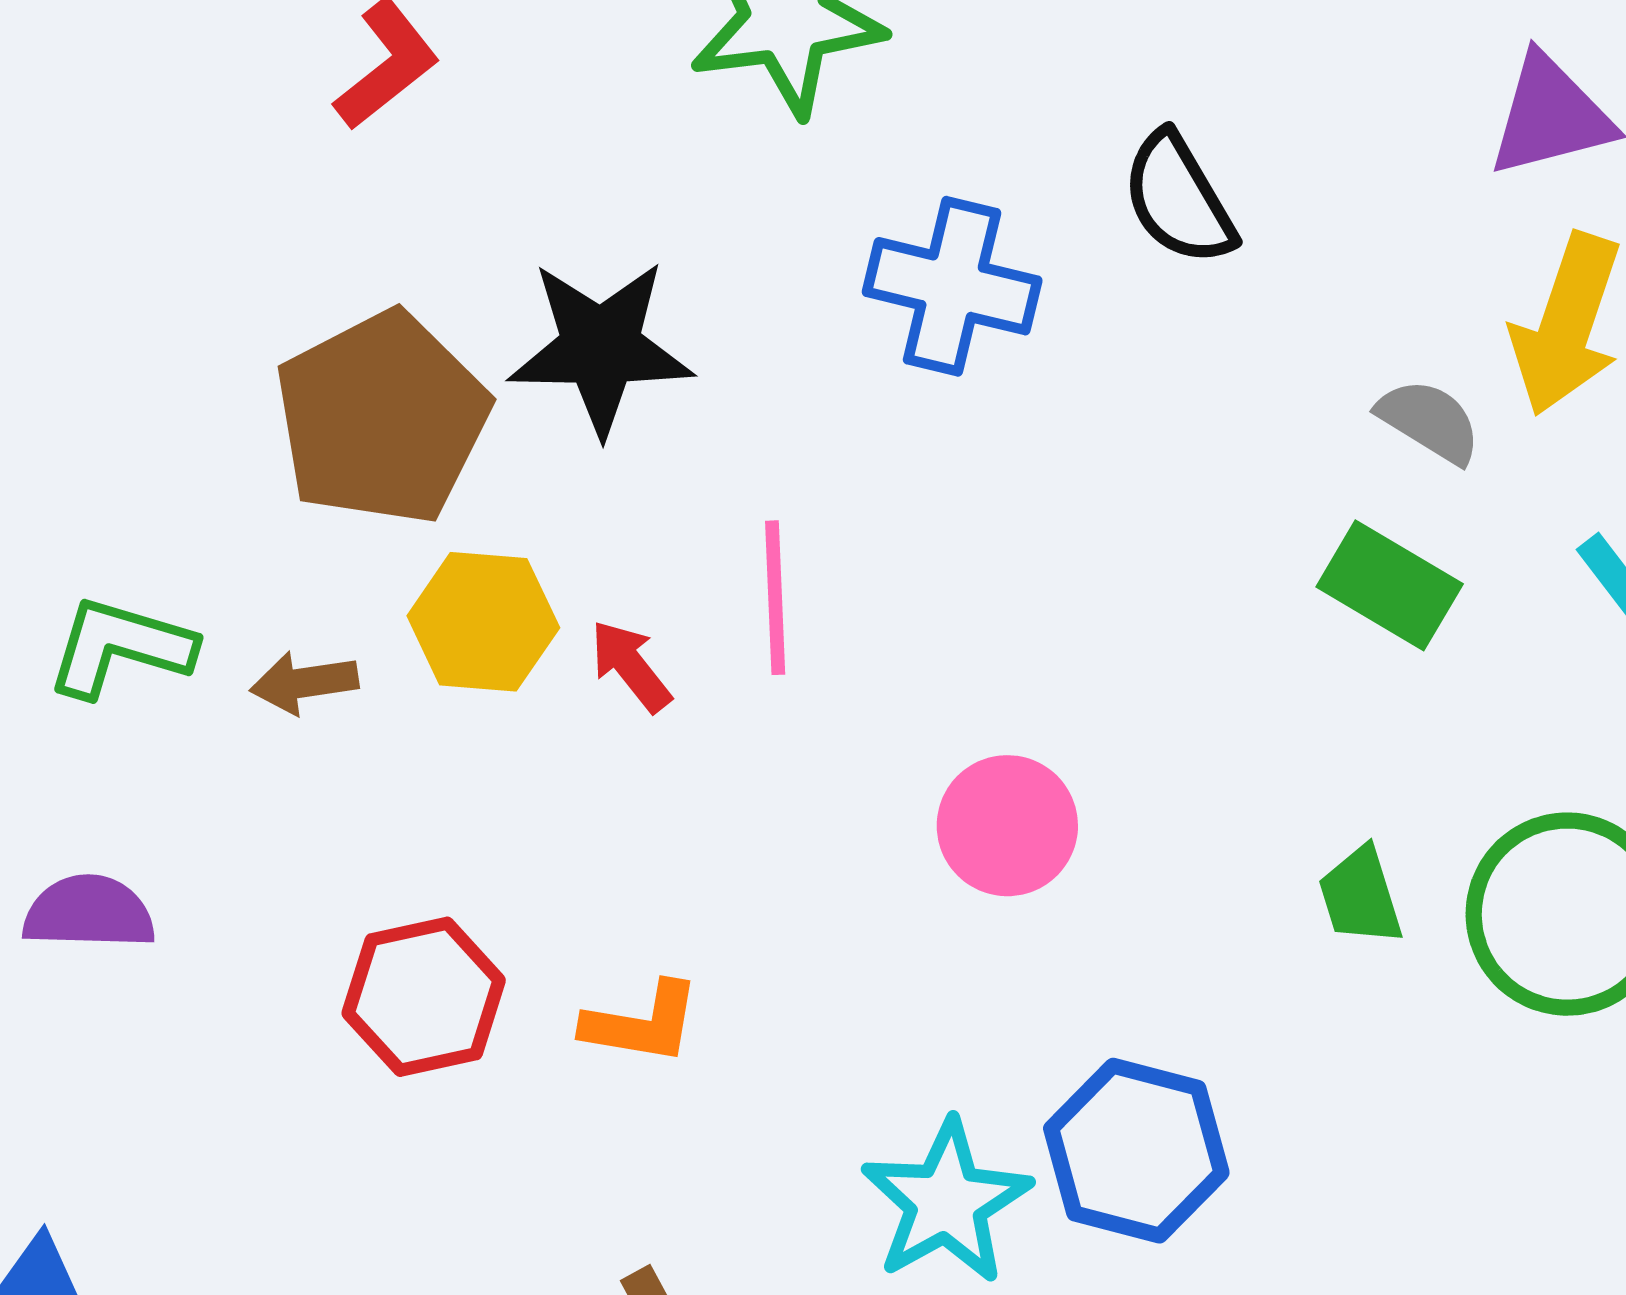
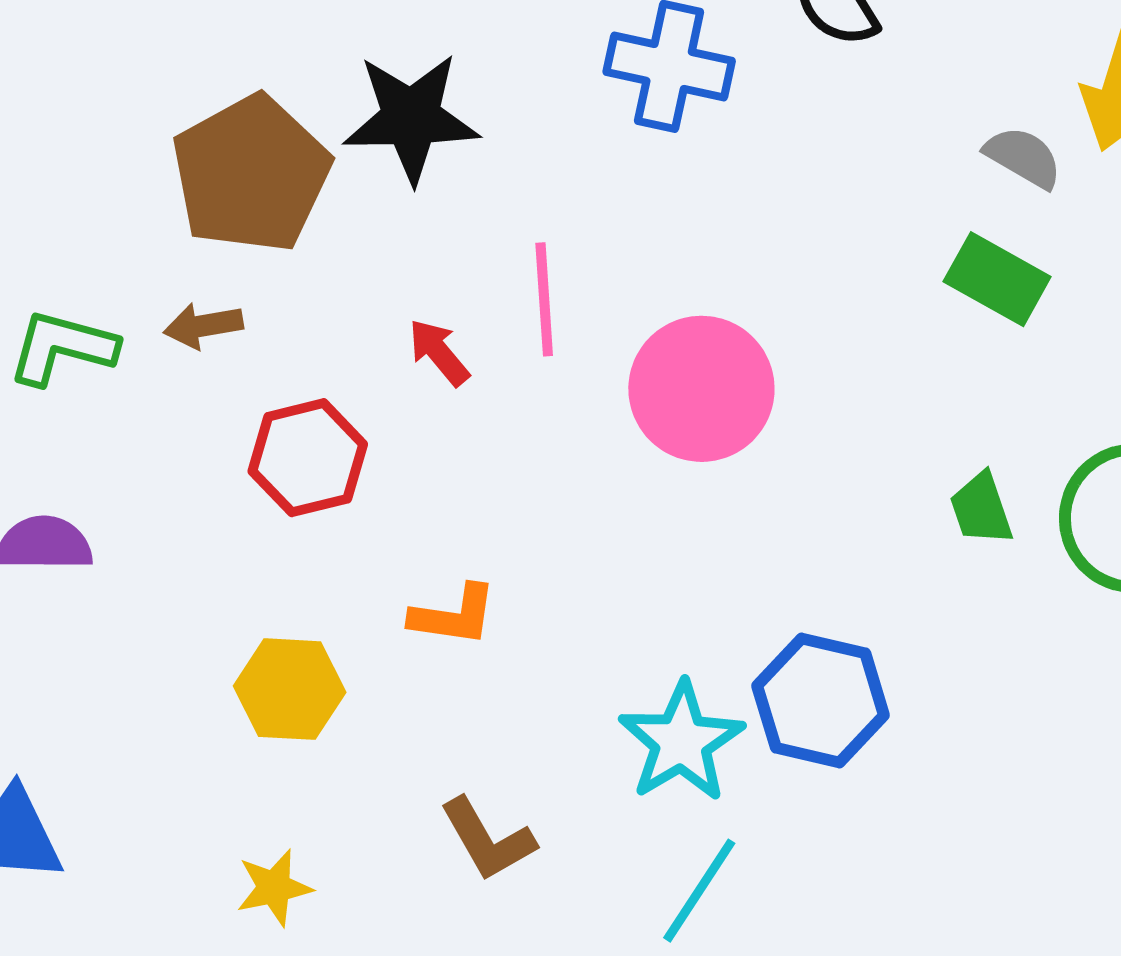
yellow hexagon: (483, 622) -> (290, 689), moved
brown arrow: (304, 683) -> (203, 326), moved
pink circle: (1007, 826) -> (701, 389), moved, size x1.4
red hexagon: (424, 997) -> (308, 458), moved

